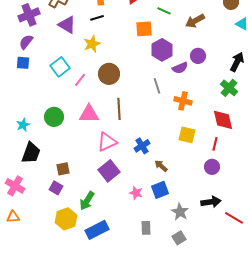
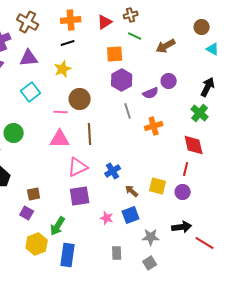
purple triangle: (67, 25) -> (29, 58), moved, turned -36
purple hexagon: (162, 50) -> (122, 80), moved
pink line: (80, 80) -> (61, 112), moved, turned 56
orange cross: (183, 101) -> (154, 126), turned -30
green circle: (54, 117) -> (14, 133), moved
yellow square: (187, 135) -> (158, 186), moved
purple square: (109, 171) -> (80, 196), turned 30
gray star: (180, 212) -> (151, 237), turned -30
blue rectangle: (97, 230) -> (68, 255), turned -55

